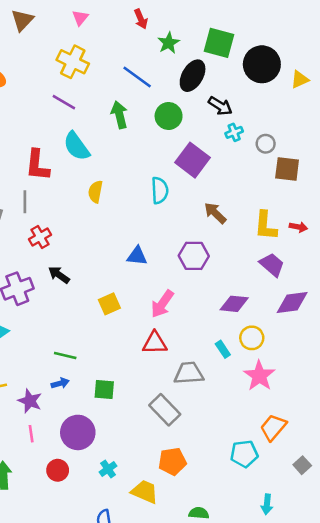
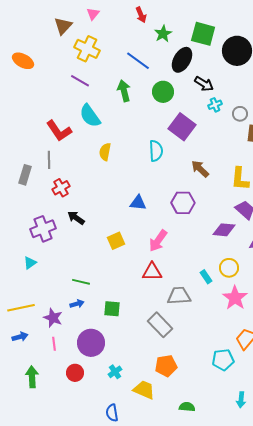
brown triangle: (22, 20) -> (63, 26), moved
red L-shape: (37, 165) -> (59, 131), turned -40
purple diamond: (234, 304) -> (224, 230), moved

